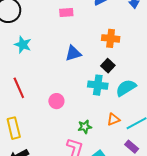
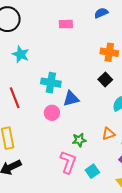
blue triangle: (73, 53) -> (71, 99), moved
cyan cross: (98, 85) -> (51, 83), moved

